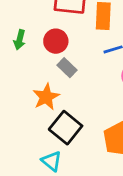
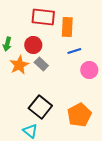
orange star: (46, 97) -> (19, 65), moved

